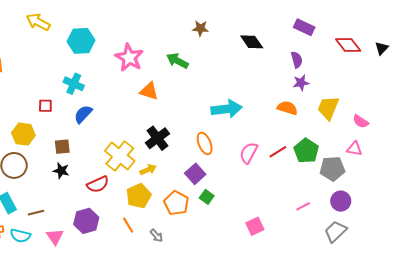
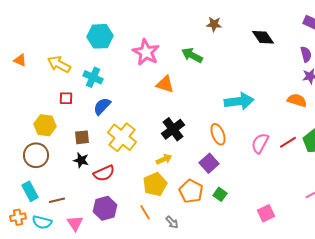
yellow arrow: (38, 22) -> (59, 64), moved
yellow cross: (120, 156) -> (122, 137), moved
red semicircle: (98, 184) -> (104, 173), moved
green square: (207, 197) -> (220, 194), moved

